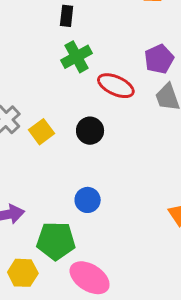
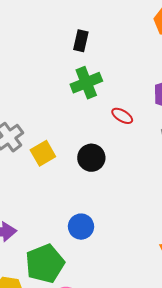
red ellipse: (116, 86) -> (122, 116), size x0.6
green pentagon: (56, 241) -> (45, 264), turned -30

